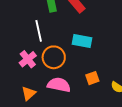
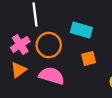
orange square: (92, 78) -> (89, 58), moved
orange triangle: (29, 93) -> (19, 70), moved

